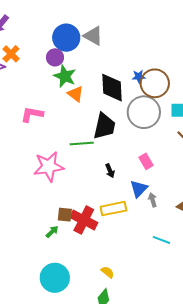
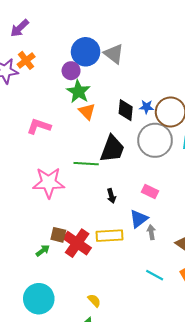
blue star: (139, 77) -> (146, 107), moved
black diamond: (112, 88) -> (126, 110), size x0.7
pink rectangle: (146, 161) -> (150, 192), turned -42

